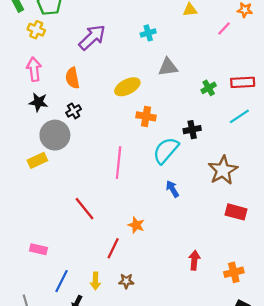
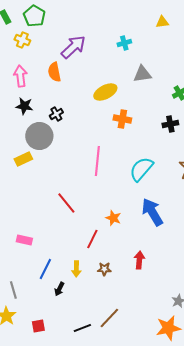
orange semicircle: (72, 78) -> (54, 72), moved
black cross: (192, 130) -> (170, 124), moved
cyan semicircle: (166, 150) -> (141, 169), moved
blue arrow: (172, 189) -> (152, 212), moved, size x1.8
red arrow: (194, 260) -> (139, 260), moved

